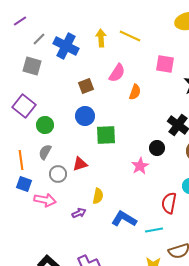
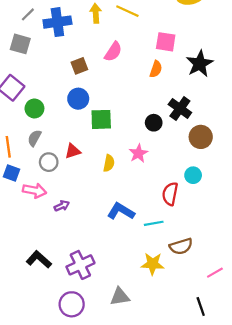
blue cross: (66, 46) -> (57, 22), turned -35
orange semicircle: (135, 92) -> (156, 69), moved
black circle: (157, 148) -> (154, 123), moved
yellow semicircle: (98, 196) -> (109, 163), moved
purple arrow: (79, 213) -> (62, 206), moved

